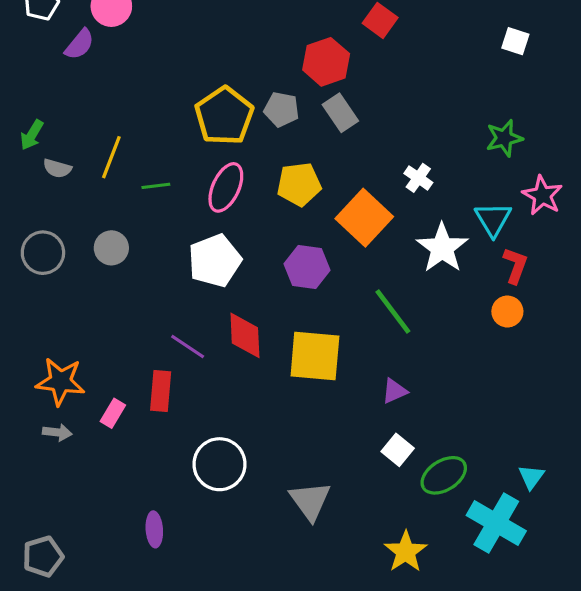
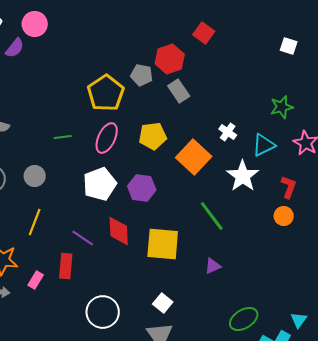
gray pentagon: (282, 109) -> (142, 75), moved
yellow line: (111, 157) -> (35, 222), moved
cyan triangle: (493, 219) -> (264, 145), moved, turned 35
purple hexagon: (307, 267) -> (142, 188), moved
white square: (398, 450) -> (163, 303), moved

